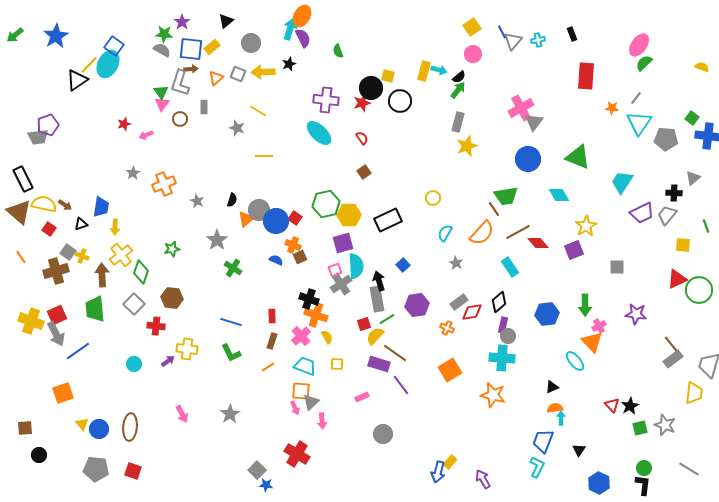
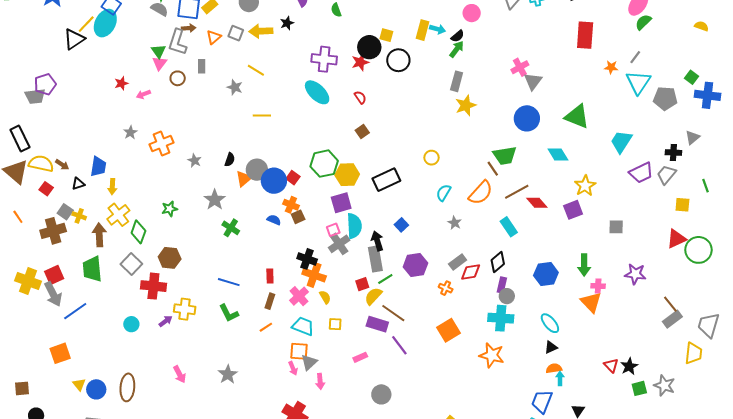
pink cross: (521, 108) -> (520, 67), size x0.7
red cross: (156, 326) -> (153, 286), size x1.4
pink cross: (599, 326) -> (598, 286), turned 32
cyan ellipse: (575, 361) -> (550, 323), moved

